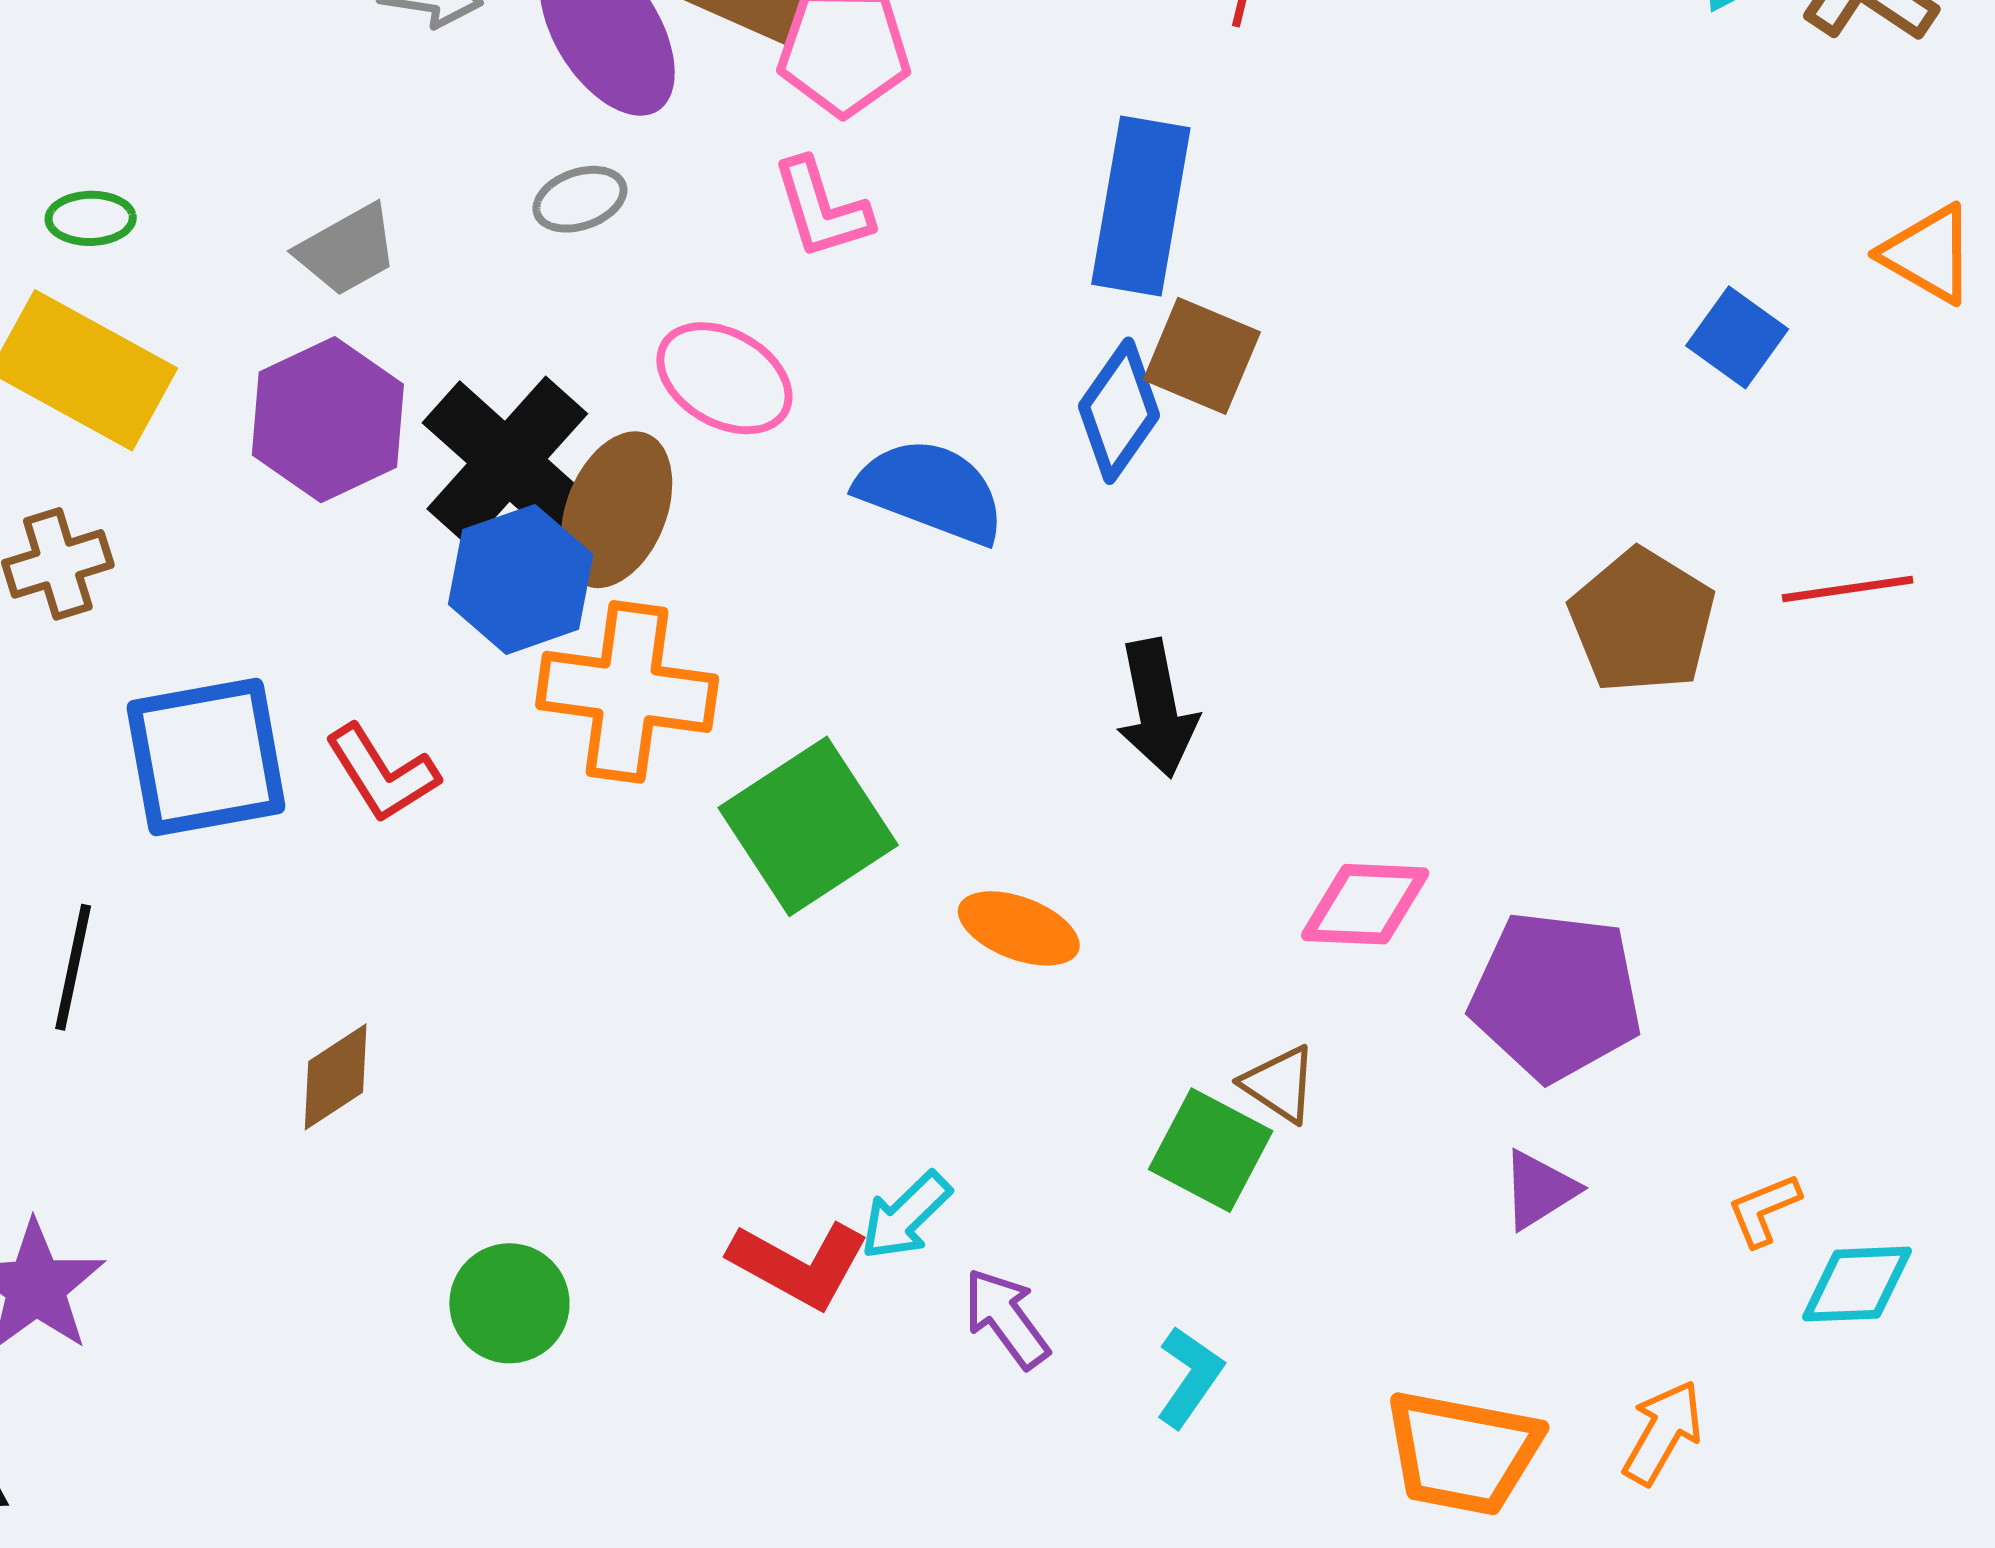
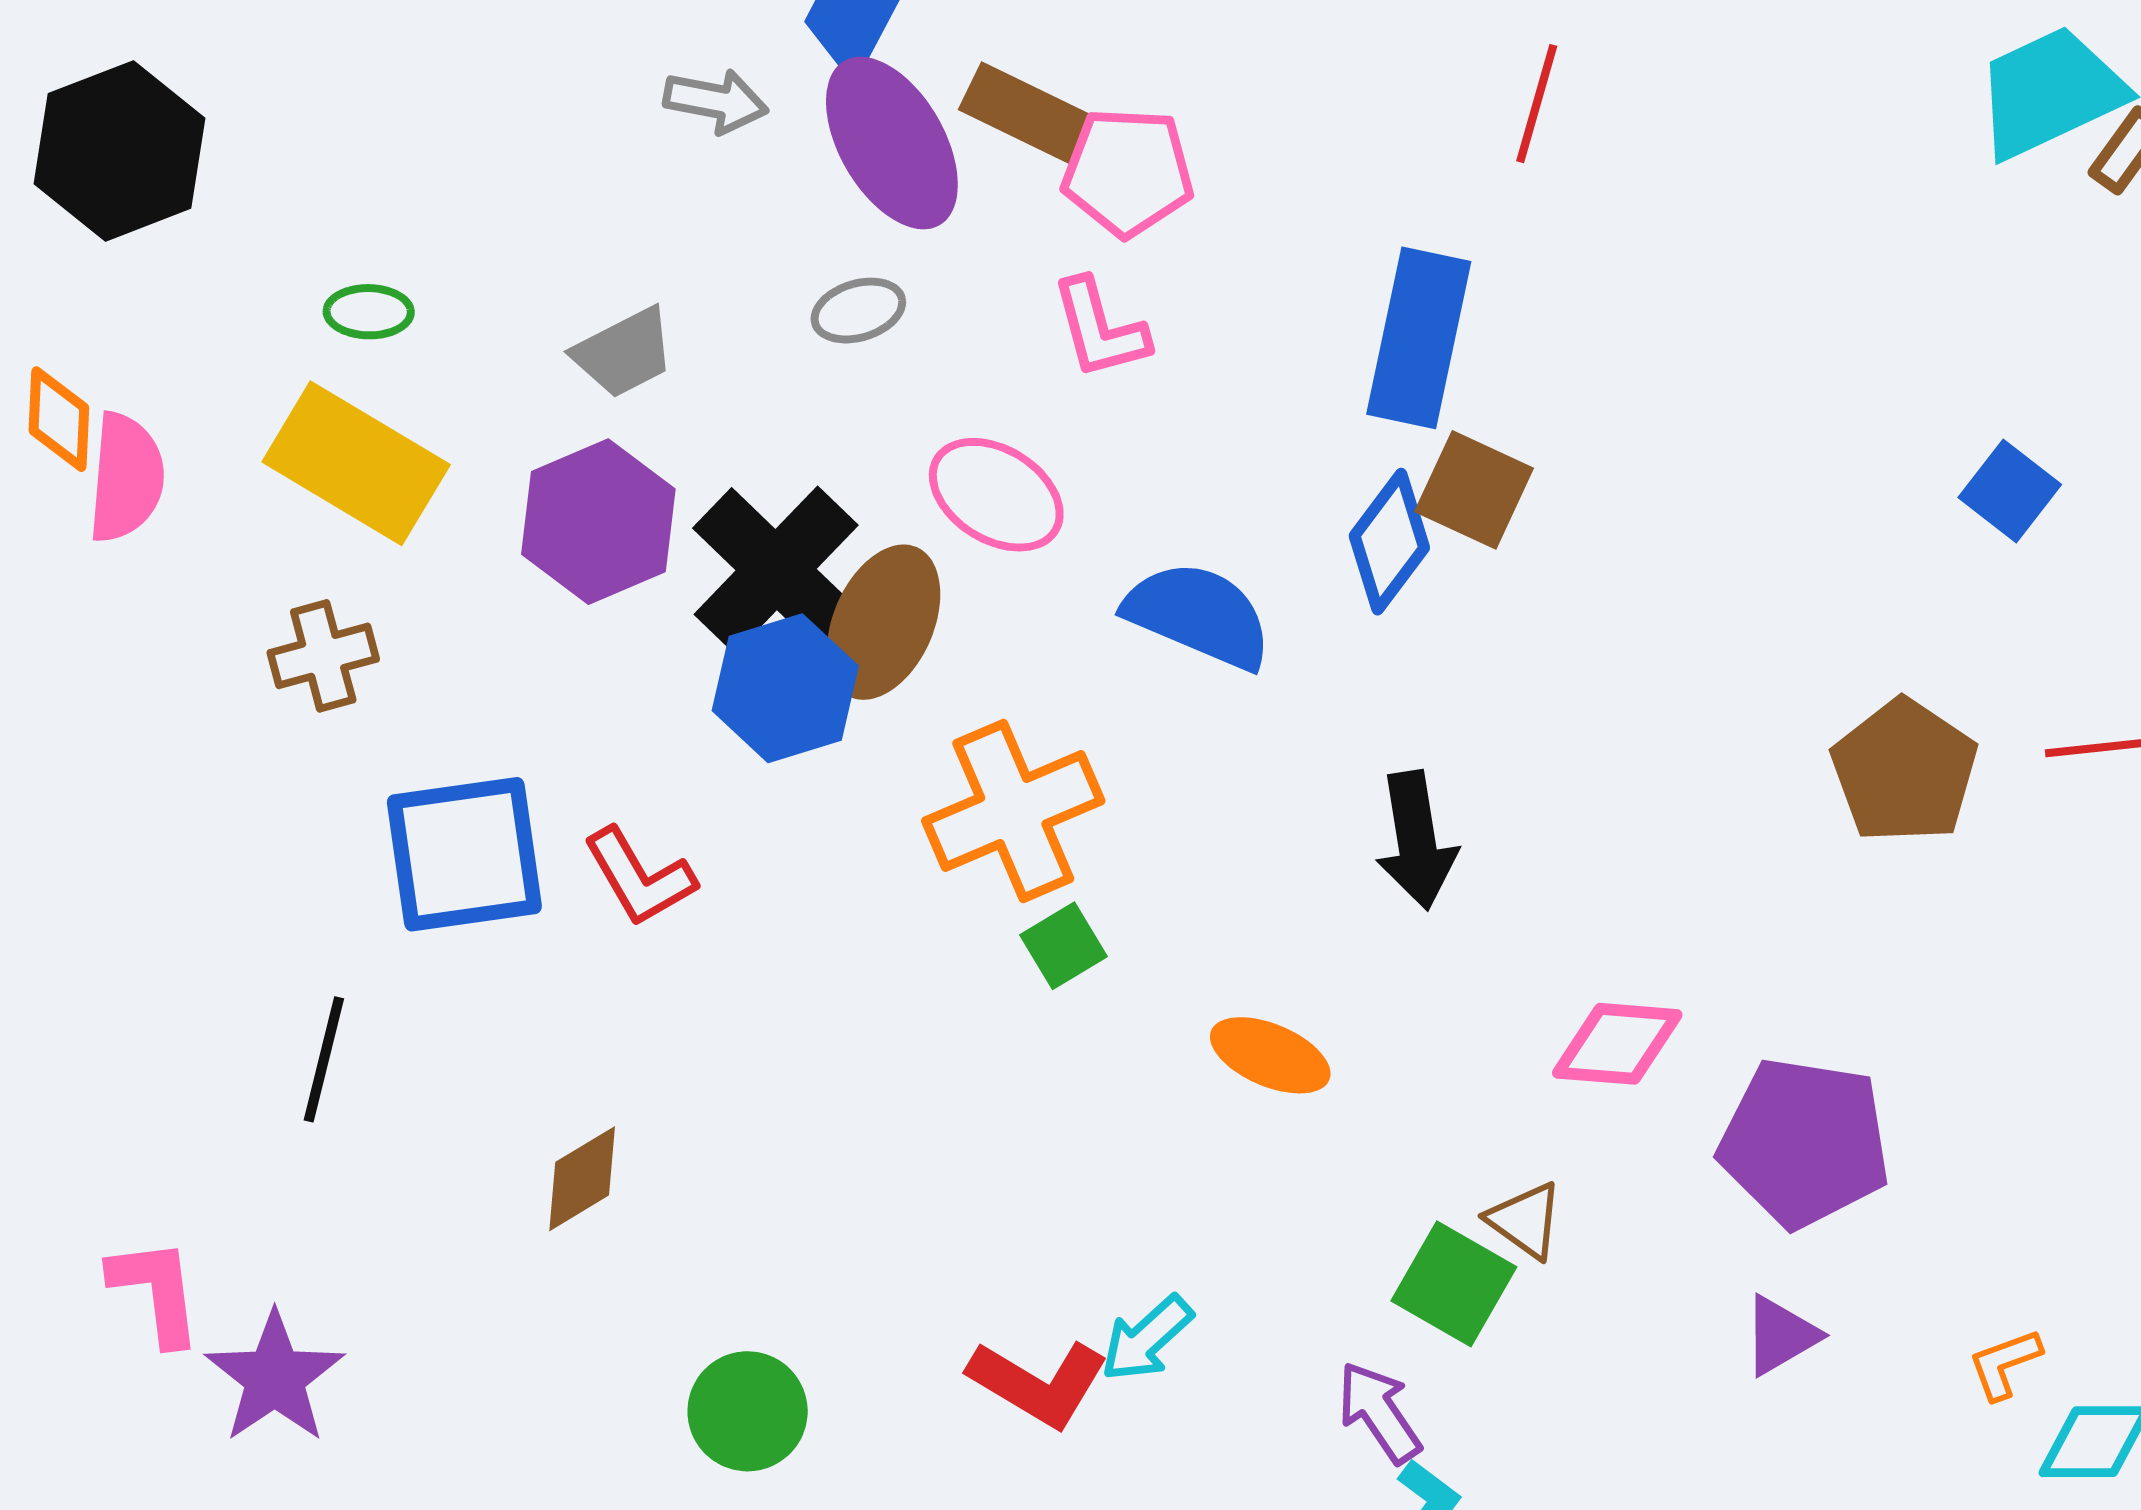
orange cross: (627, 692) -> (1013, 811), moved, turned -33
green square: (808, 826) -> (1064, 946), size x0.5
purple arrow: (1006, 1318) -> (1379, 1412), moved

